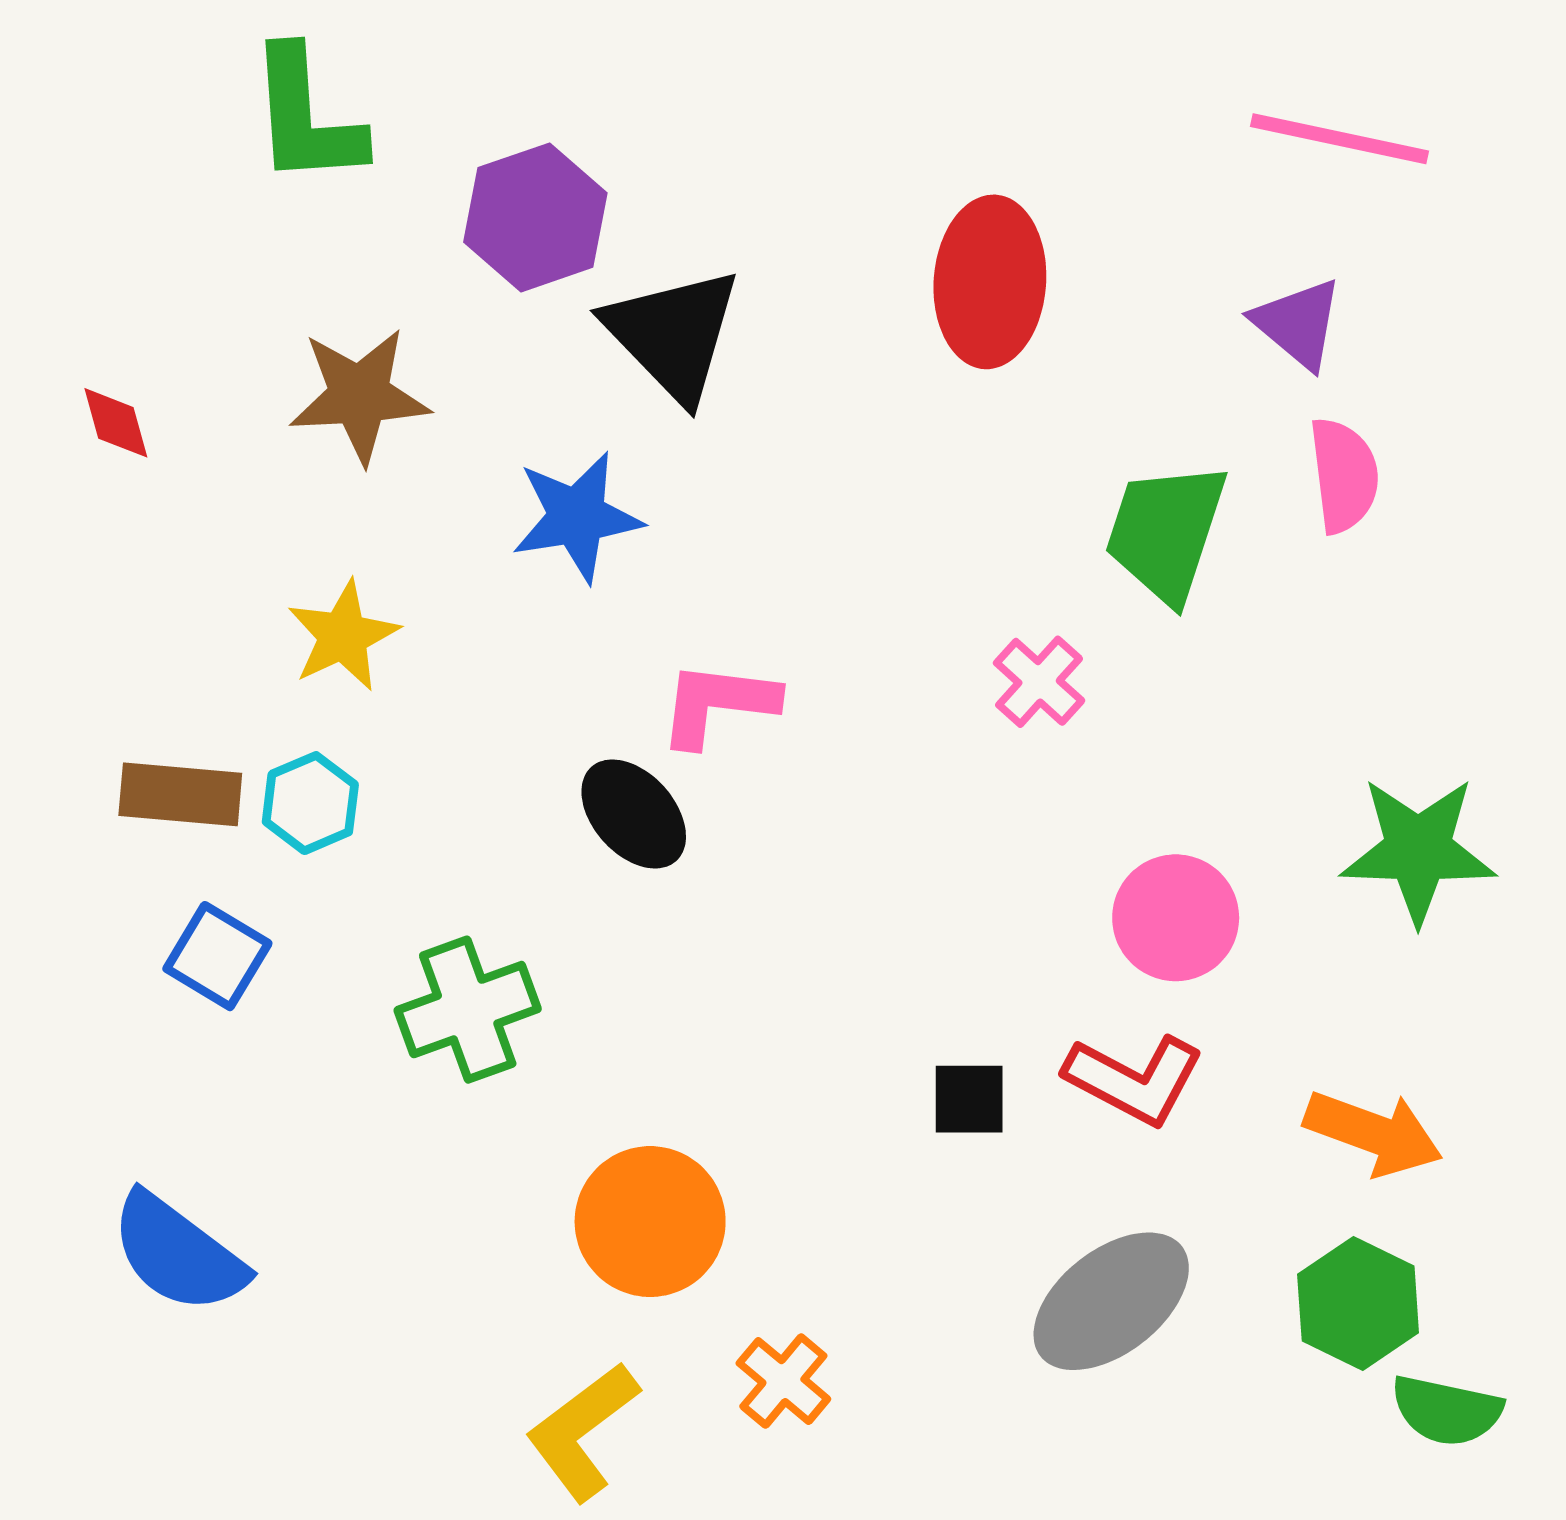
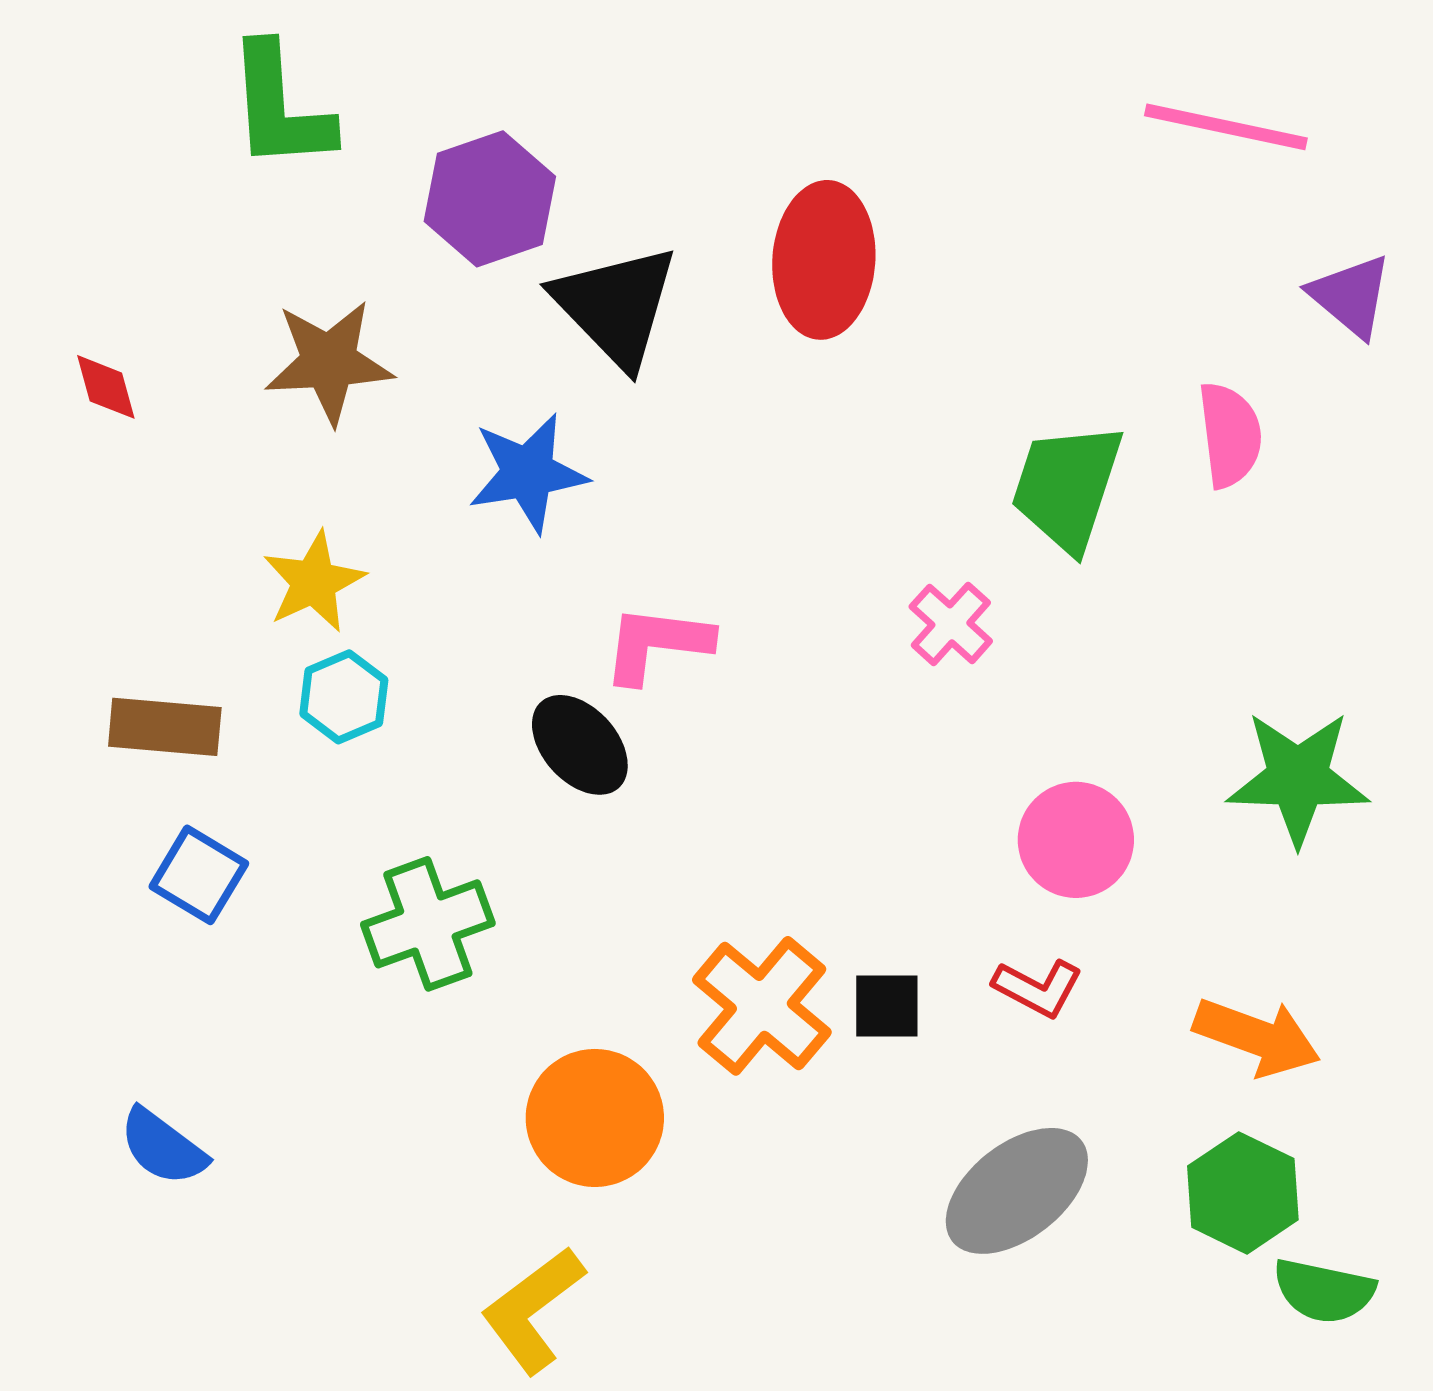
red ellipse: (990, 282) -> (824, 260), moved
purple triangle: (1298, 323) -> (1351, 296), moved
cyan hexagon: (310, 803) -> (344, 697), moved
red L-shape: (1134, 1079) -> (1038, 988), size x0.7
blue semicircle: (178, 1253) -> (163, 1147), size x0.7
orange cross: (783, 1381) -> (762, 1006), moved, size x1.6

